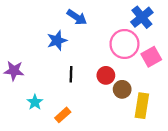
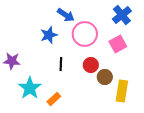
pink circle: (124, 44) -> (85, 34), moved
pink square: (151, 57) -> (118, 44), moved
cyan star: (35, 102) -> (30, 88), size x1.6

